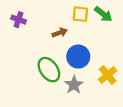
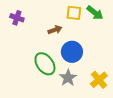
yellow cross: (108, 75) -> (99, 80), moved

